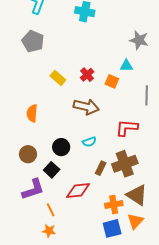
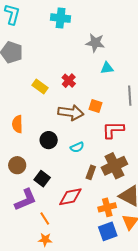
gray star: (139, 40) -> (95, 43), moved
orange square: (112, 81) -> (95, 106), moved
black circle: (61, 147) -> (49, 140), moved

